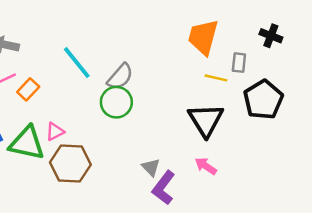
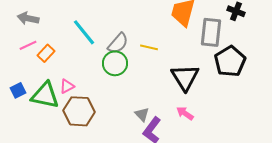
gray rectangle: (239, 63) -> (211, 32), size x1.8
yellow line: (216, 78) -> (149, 47), moved

